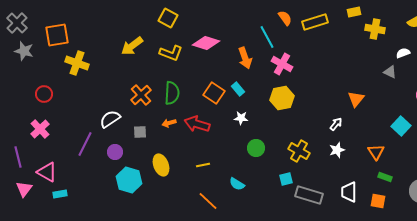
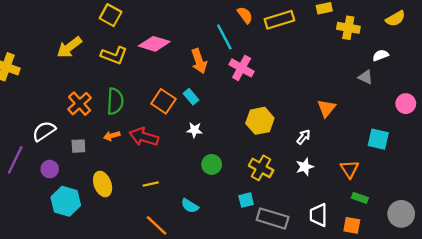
yellow hexagon: (282, 98) -> (260, 121), moved
cyan square: (401, 126) -> (378, 139), turned -30

